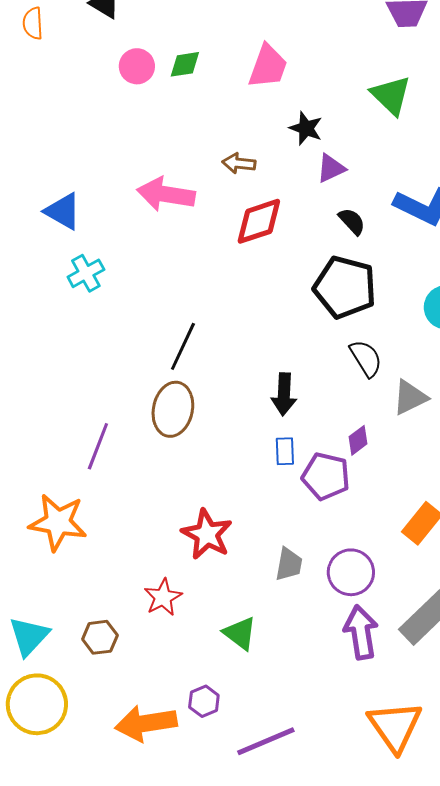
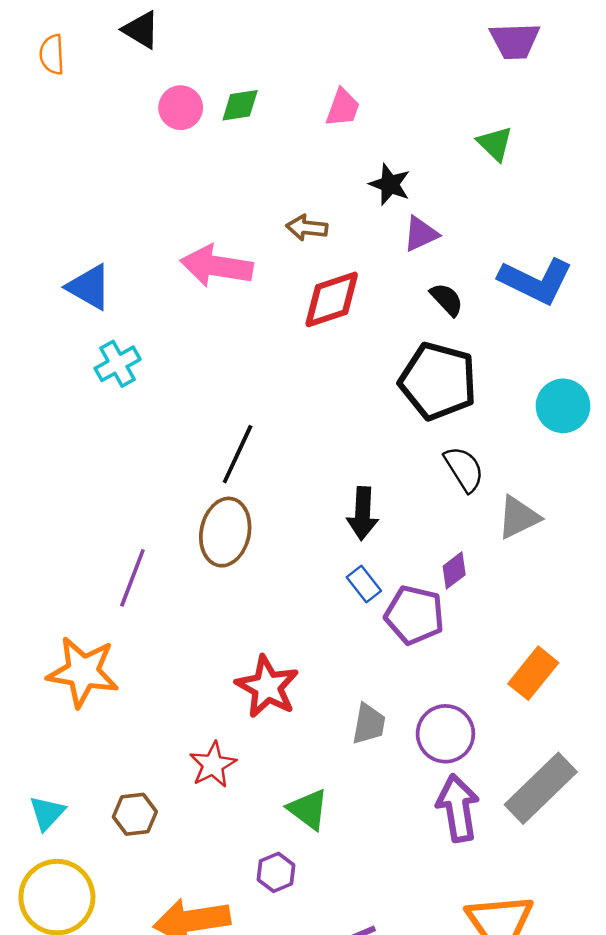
pink trapezoid: (268, 66) -> (343, 108), size x0.7
green triangle: (391, 95) -> (495, 144), size x0.7
blue rectangle: (285, 451) -> (364, 584), turned -36
cyan triangle: (29, 636) -> (47, 813), size x0.7
purple hexagon: (204, 701) -> (276, 872), moved

